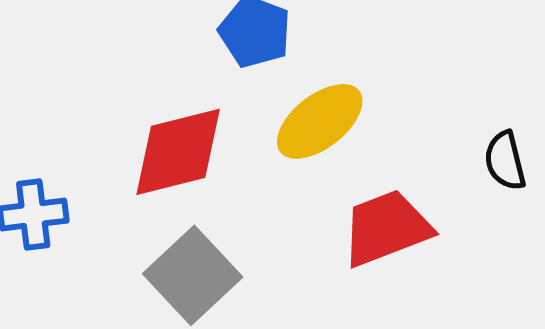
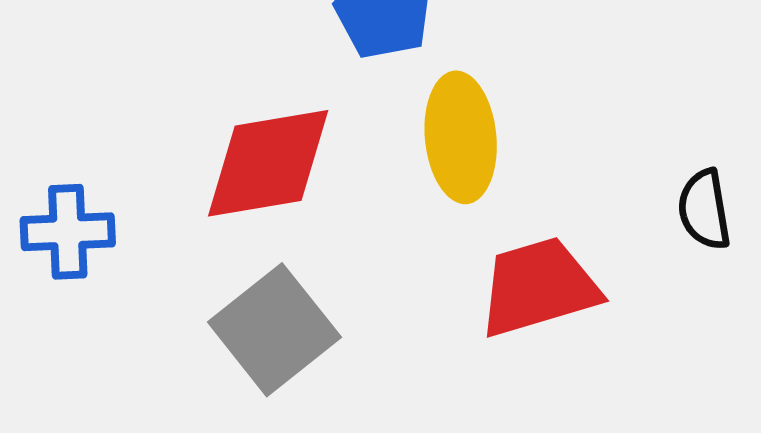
yellow ellipse: (320, 121) -> (461, 137), turned -62

